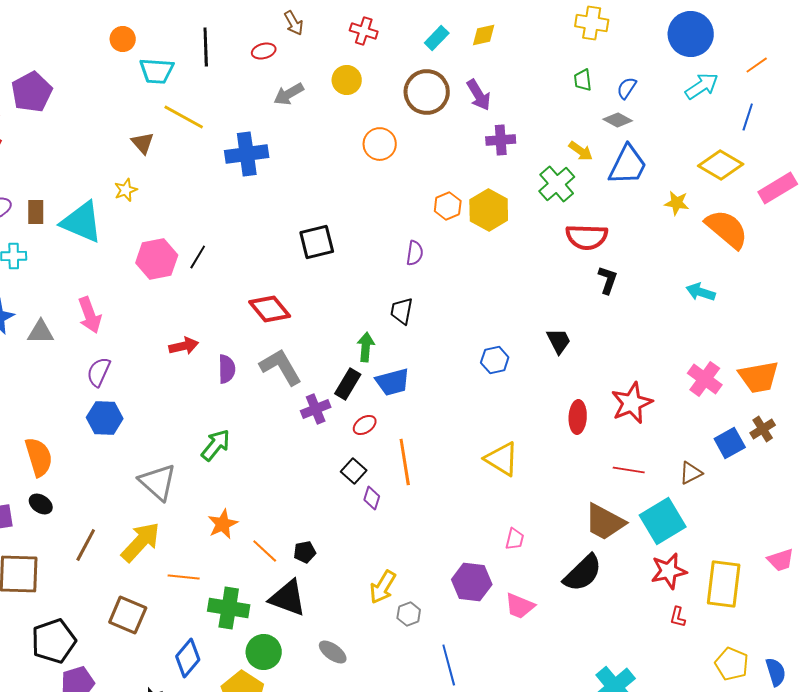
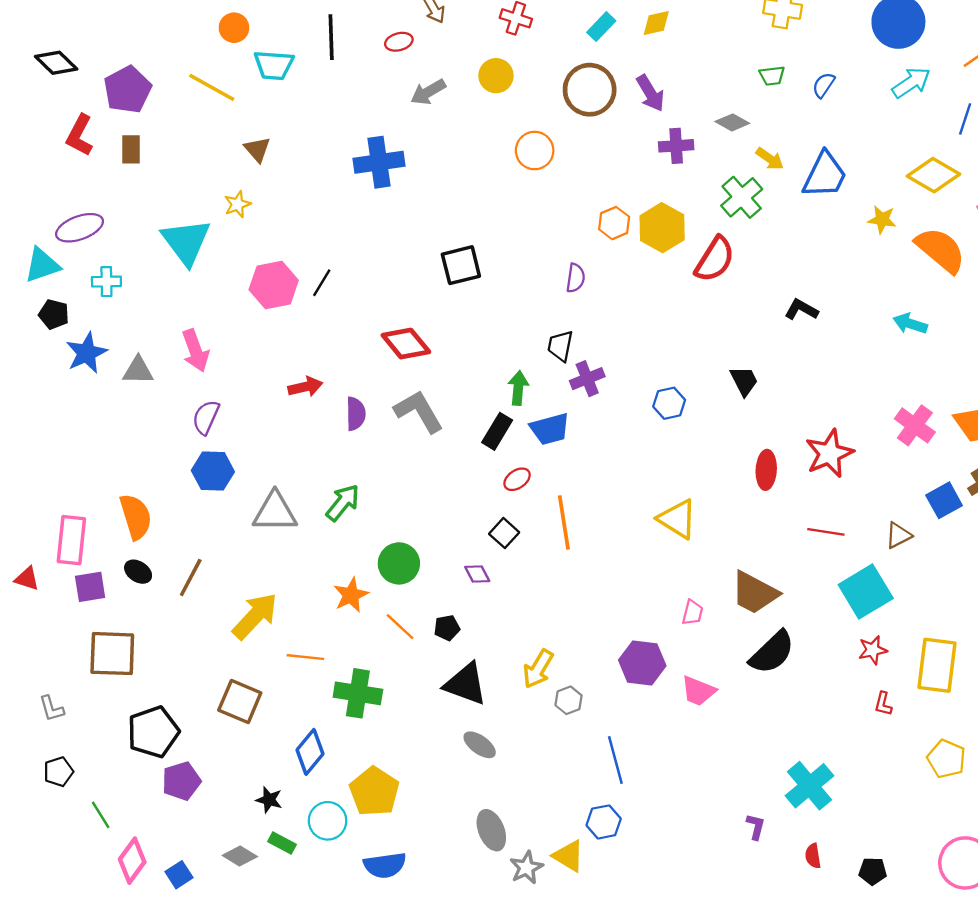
green trapezoid: (583, 80) -> (772, 76), turned -90
yellow line: (184, 117) -> (212, 87), moved
gray diamond: (618, 120) -> (732, 122), moved
brown rectangle: (36, 212) -> (131, 149), moved
cyan triangle: (82, 222) -> (186, 242), turned 30
red semicircle: (587, 237) -> (715, 259), moved, turned -60
black L-shape: (608, 280) -> (801, 310), turned -80
purple cross: (316, 409) -> (587, 379), moved
gray triangle: (158, 482) -> (275, 512), moved, turned -42
purple diamond: (372, 498) -> (477, 574), moved, turned -45
brown trapezoid: (605, 522) -> (755, 593), moved
brown line: (86, 545) -> (191, 577), moved
red star: (669, 571) -> (873, 650), size x0.7
black triangle: (288, 598) -> (466, 684), moved
green circle: (264, 652) -> (399, 563), moved

